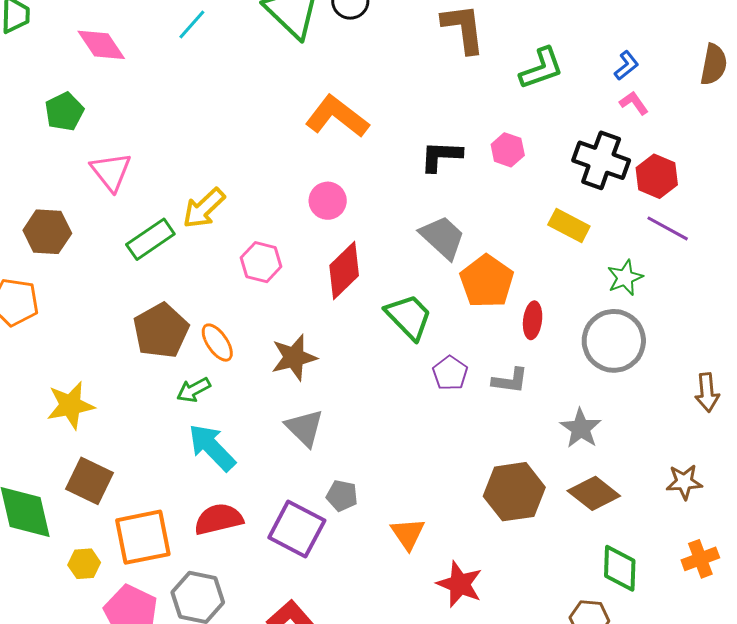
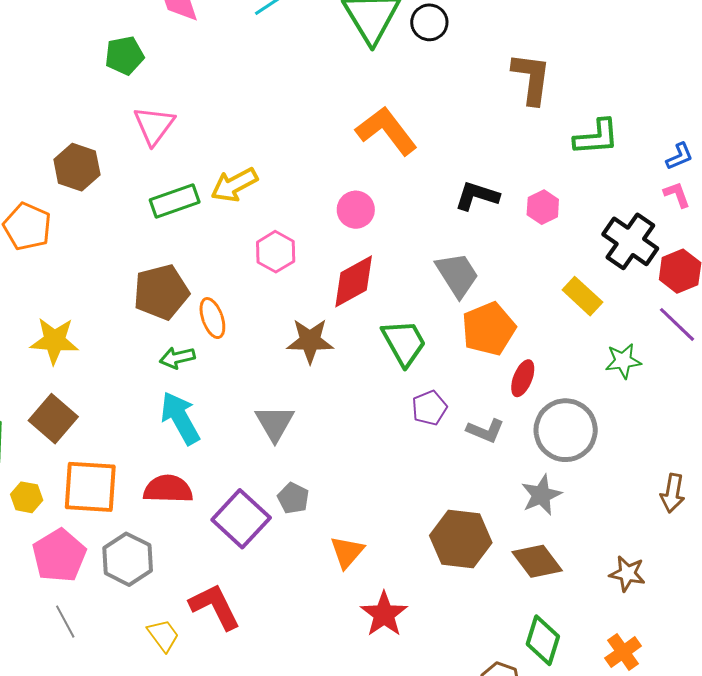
gray circle: (614, 341) -> (566, 430), moved
brown star: (294, 357) -> (310, 341), moved
orange cross: (700, 559) -> (623, 652), turned -30

